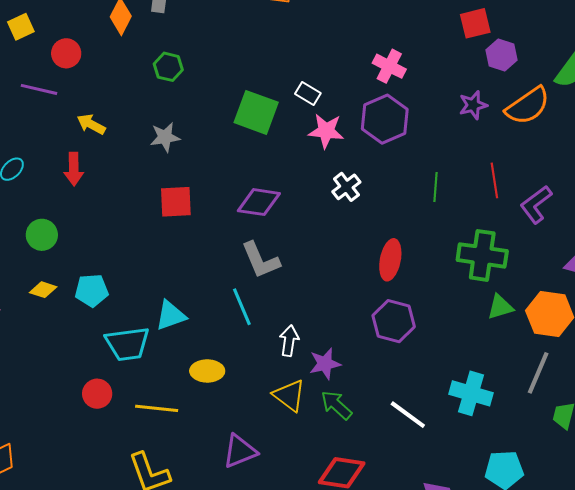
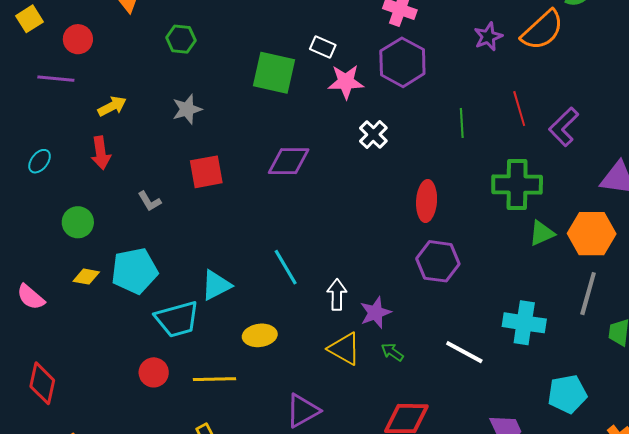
yellow arrow: (91, 124) -> (112, 106), turned 132
gray L-shape: (261, 260) -> (149, 201), moved, size x0.6
cyan pentagon: (92, 290) -> (134, 271), size x1.4
green arrow: (336, 405) -> (392, 352), size x0.7

